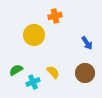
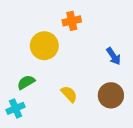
green semicircle: (16, 70) -> (26, 82), moved
cyan cross: (33, 82) -> (16, 108), moved

